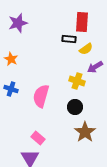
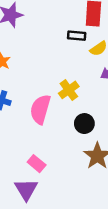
yellow cross: (77, 81) -> (69, 90), moved, turned 35

